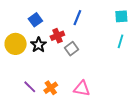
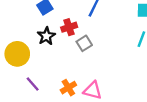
yellow circle: (16, 44) -> (17, 54), moved
orange cross: (51, 88) -> (68, 88), moved

